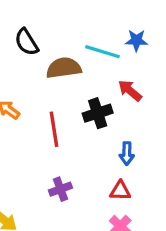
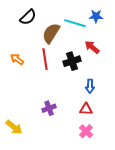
black semicircle: (27, 42) -> (28, 17), turned -102
brown semicircle: (64, 68) -> (51, 33), turned -50
red line: (54, 129) -> (45, 59), moved

